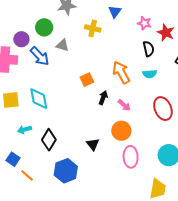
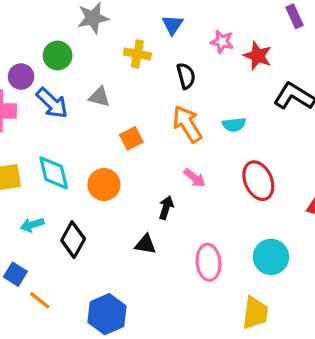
gray triangle: (62, 45) -> (99, 97), moved
black semicircle: (149, 49) -> (186, 76), moved
black arrow: (103, 98) -> (166, 208), moved
orange circle: (121, 131) -> (104, 185), moved
black triangle: (93, 144) -> (145, 244), turned -40
blue hexagon: (66, 171) -> (107, 314), moved

